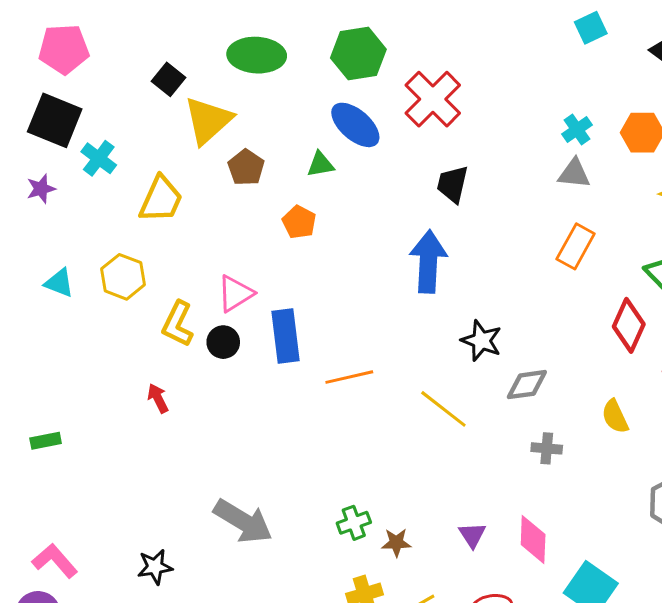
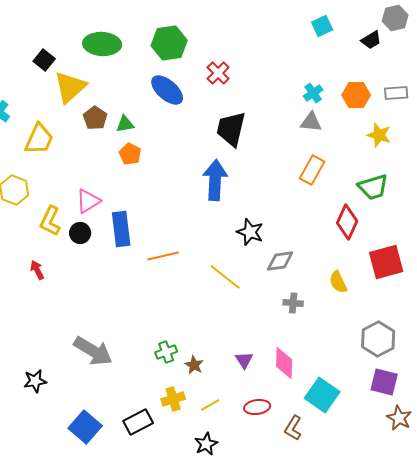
red cross: (433, 99) -> (218, 73), size x0.6
green triangle: (320, 164) -> (125, 124), moved
black trapezoid: (453, 184) -> (231, 129), size x1.4
brown star: (396, 543) -> (194, 365), turned 30

